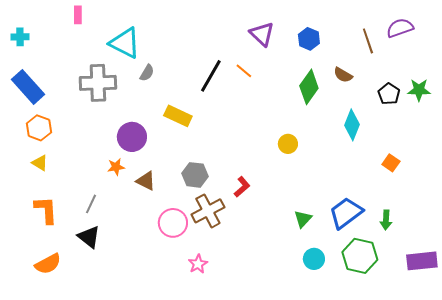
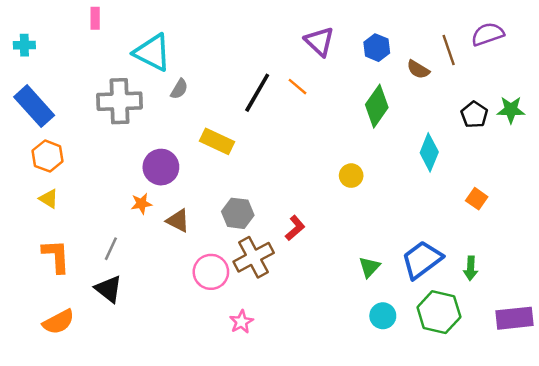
brown semicircle: (343, 75) -> (418, 69), moved

